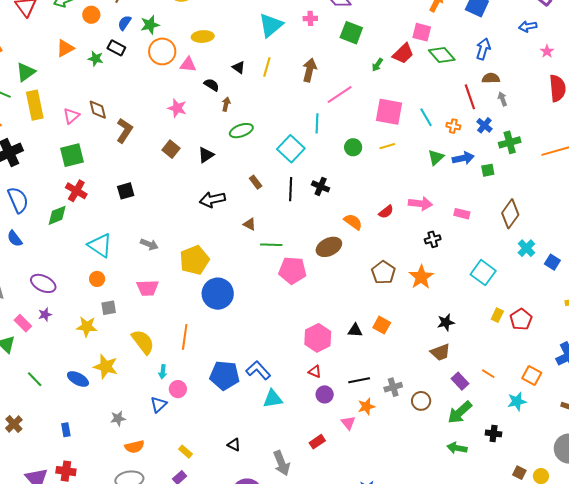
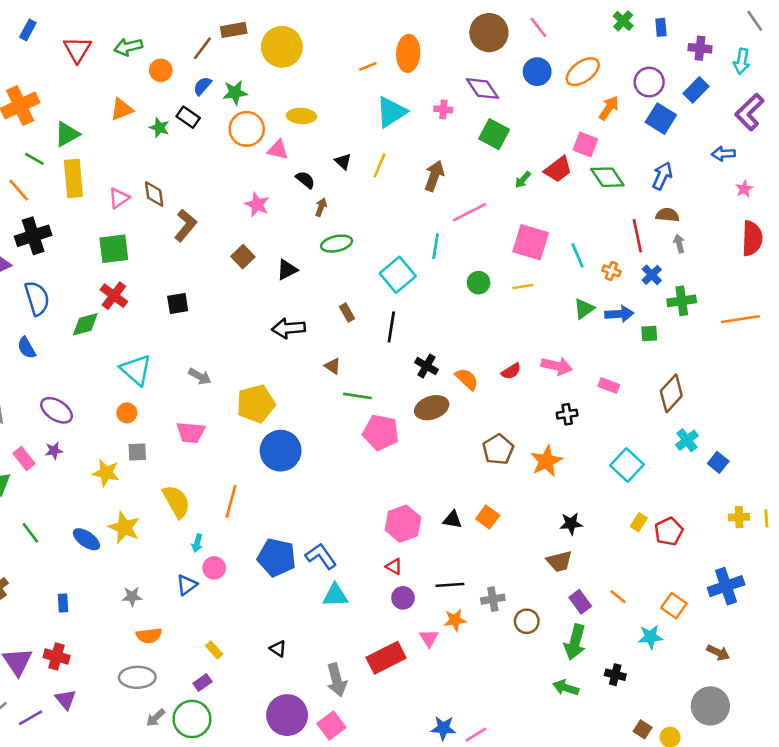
black cross: (321, 186) -> (426, 366), moved
green arrow: (460, 412) -> (575, 642), turned -40
red rectangle: (317, 442) -> (386, 658), size x1.8

